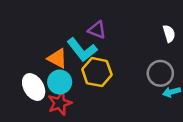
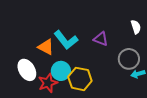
purple triangle: (97, 30) -> (101, 39), moved
yellow hexagon: (97, 72) -> (80, 79), moved
cyan circle: (60, 82) -> (61, 71), moved

